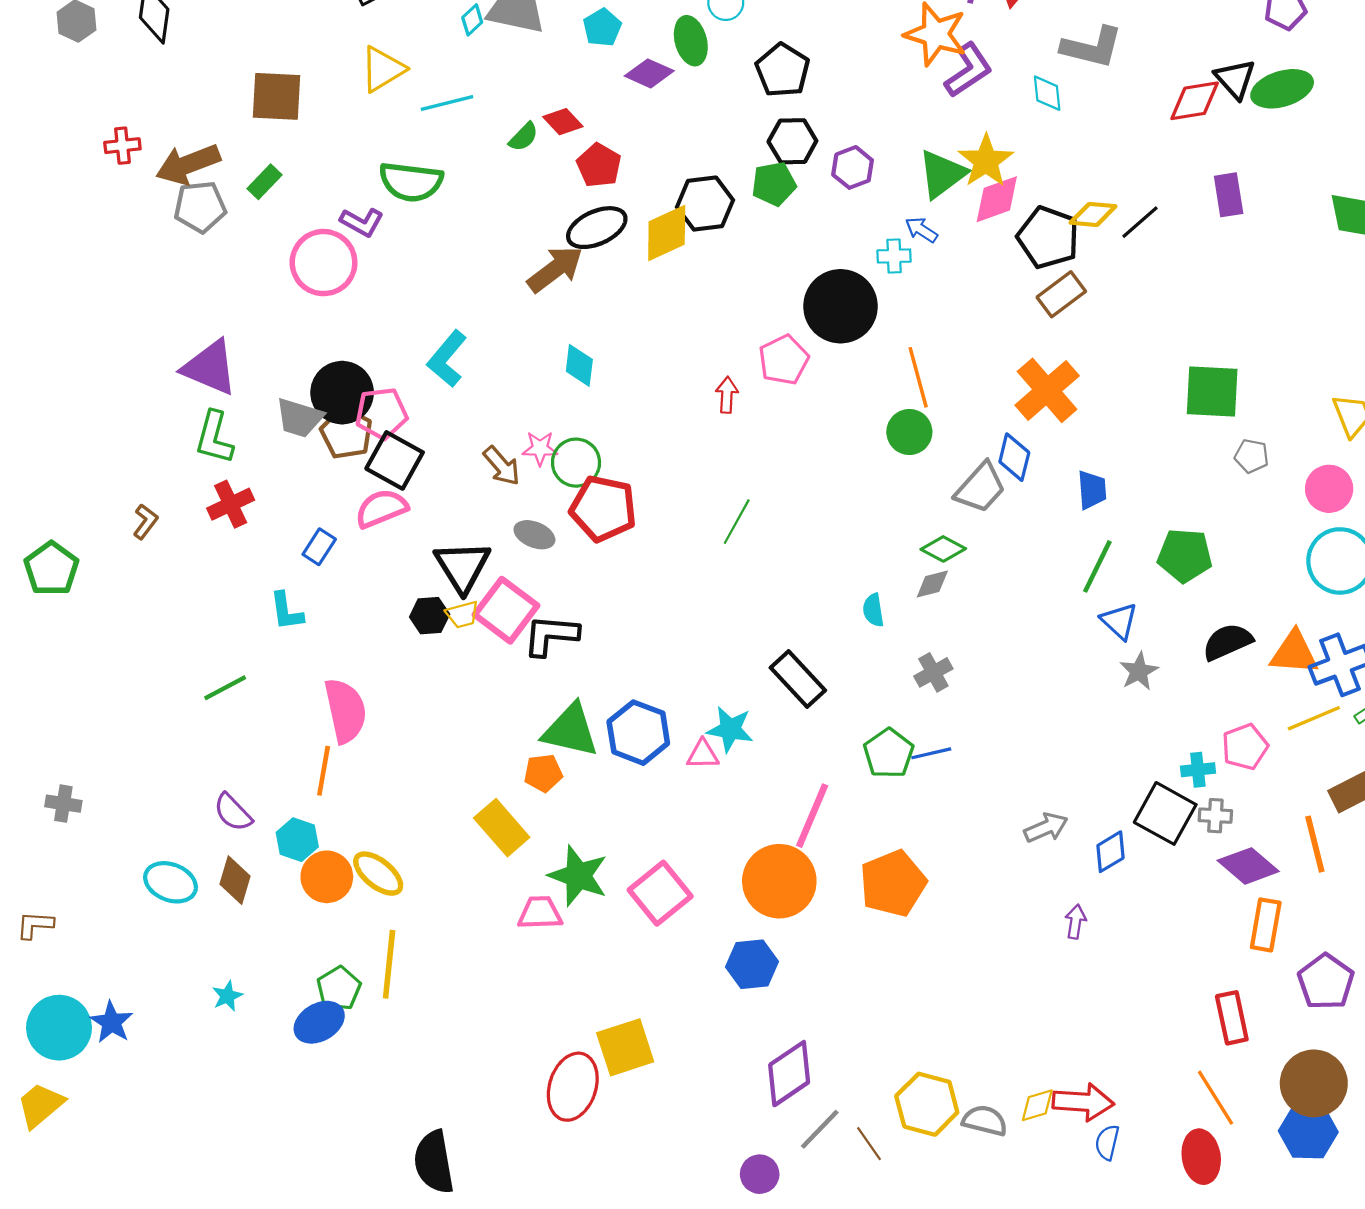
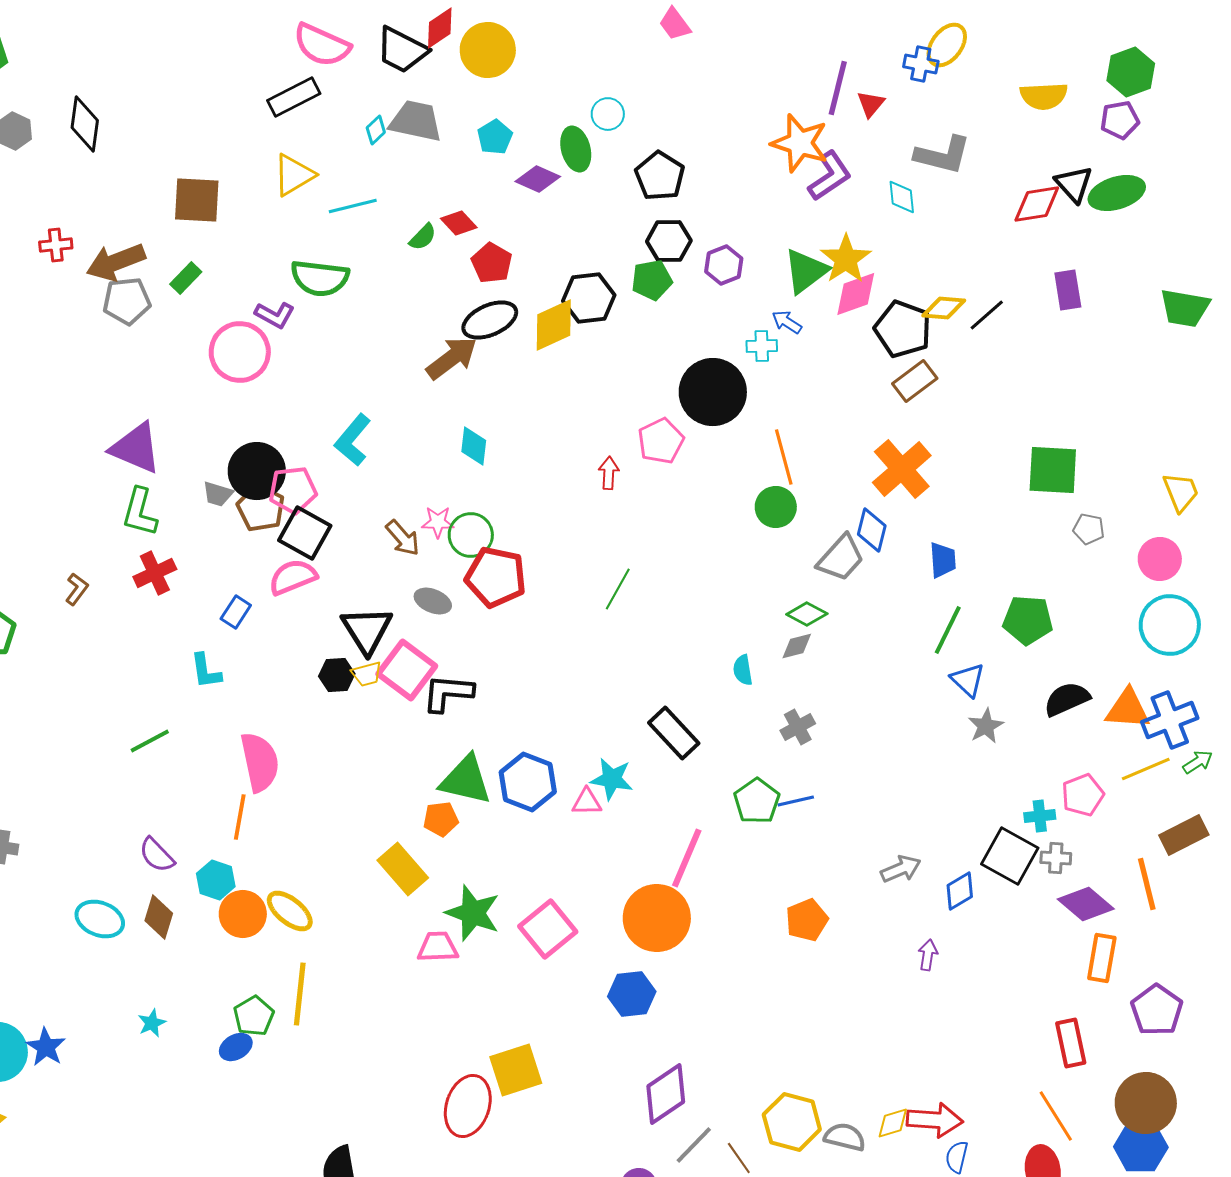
gray trapezoid: (299, 418) -> (218, 494), size x0.7
orange pentagon: (893, 883) -> (807, 920), moved, size x0.7
blue ellipse: (319, 1022) -> (236, 1047), size x0.7

